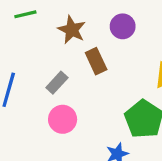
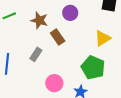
pink circle: (63, 119) -> (54, 83), moved

